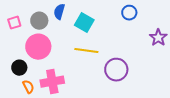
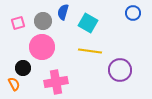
orange semicircle: (28, 87) -> (14, 84), moved

